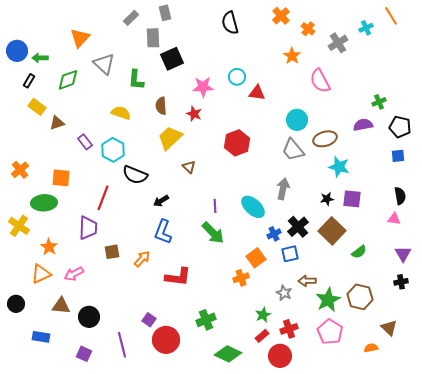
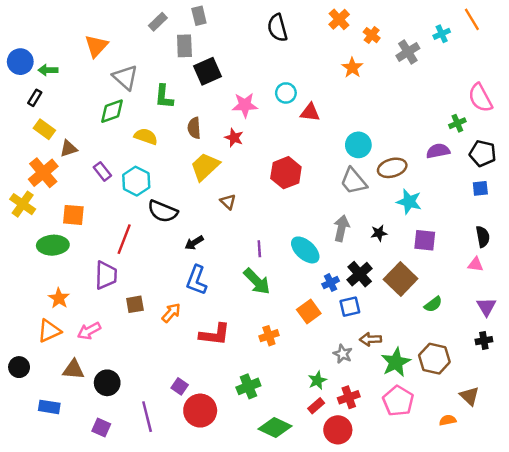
green diamond: (68, 80) -> (112, 111), moved
pink semicircle: (320, 81) -> (480, 98), moved
orange cross: (20, 170) -> (43, 173), moved, size x1.4
black star: (327, 199) -> (379, 233), moved
yellow cross: (19, 226) -> (23, 204), moved
orange cross: (241, 278) -> (269, 336), moved

